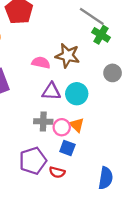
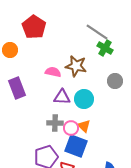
blue square: (67, 148) -> (76, 146), size x1.6

